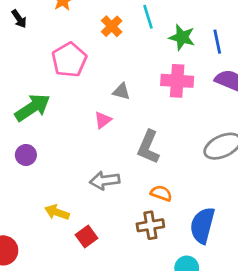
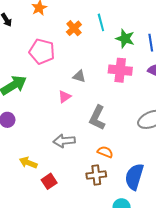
pink pentagon: (69, 60) -> (42, 51), turned -30

